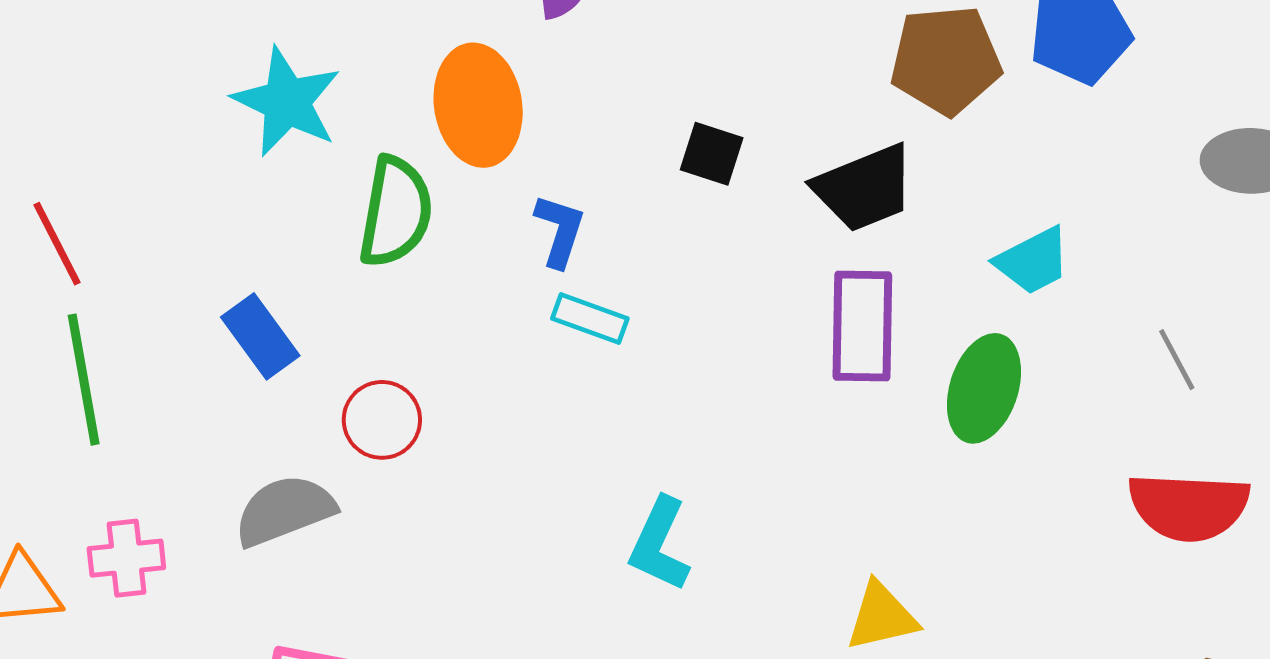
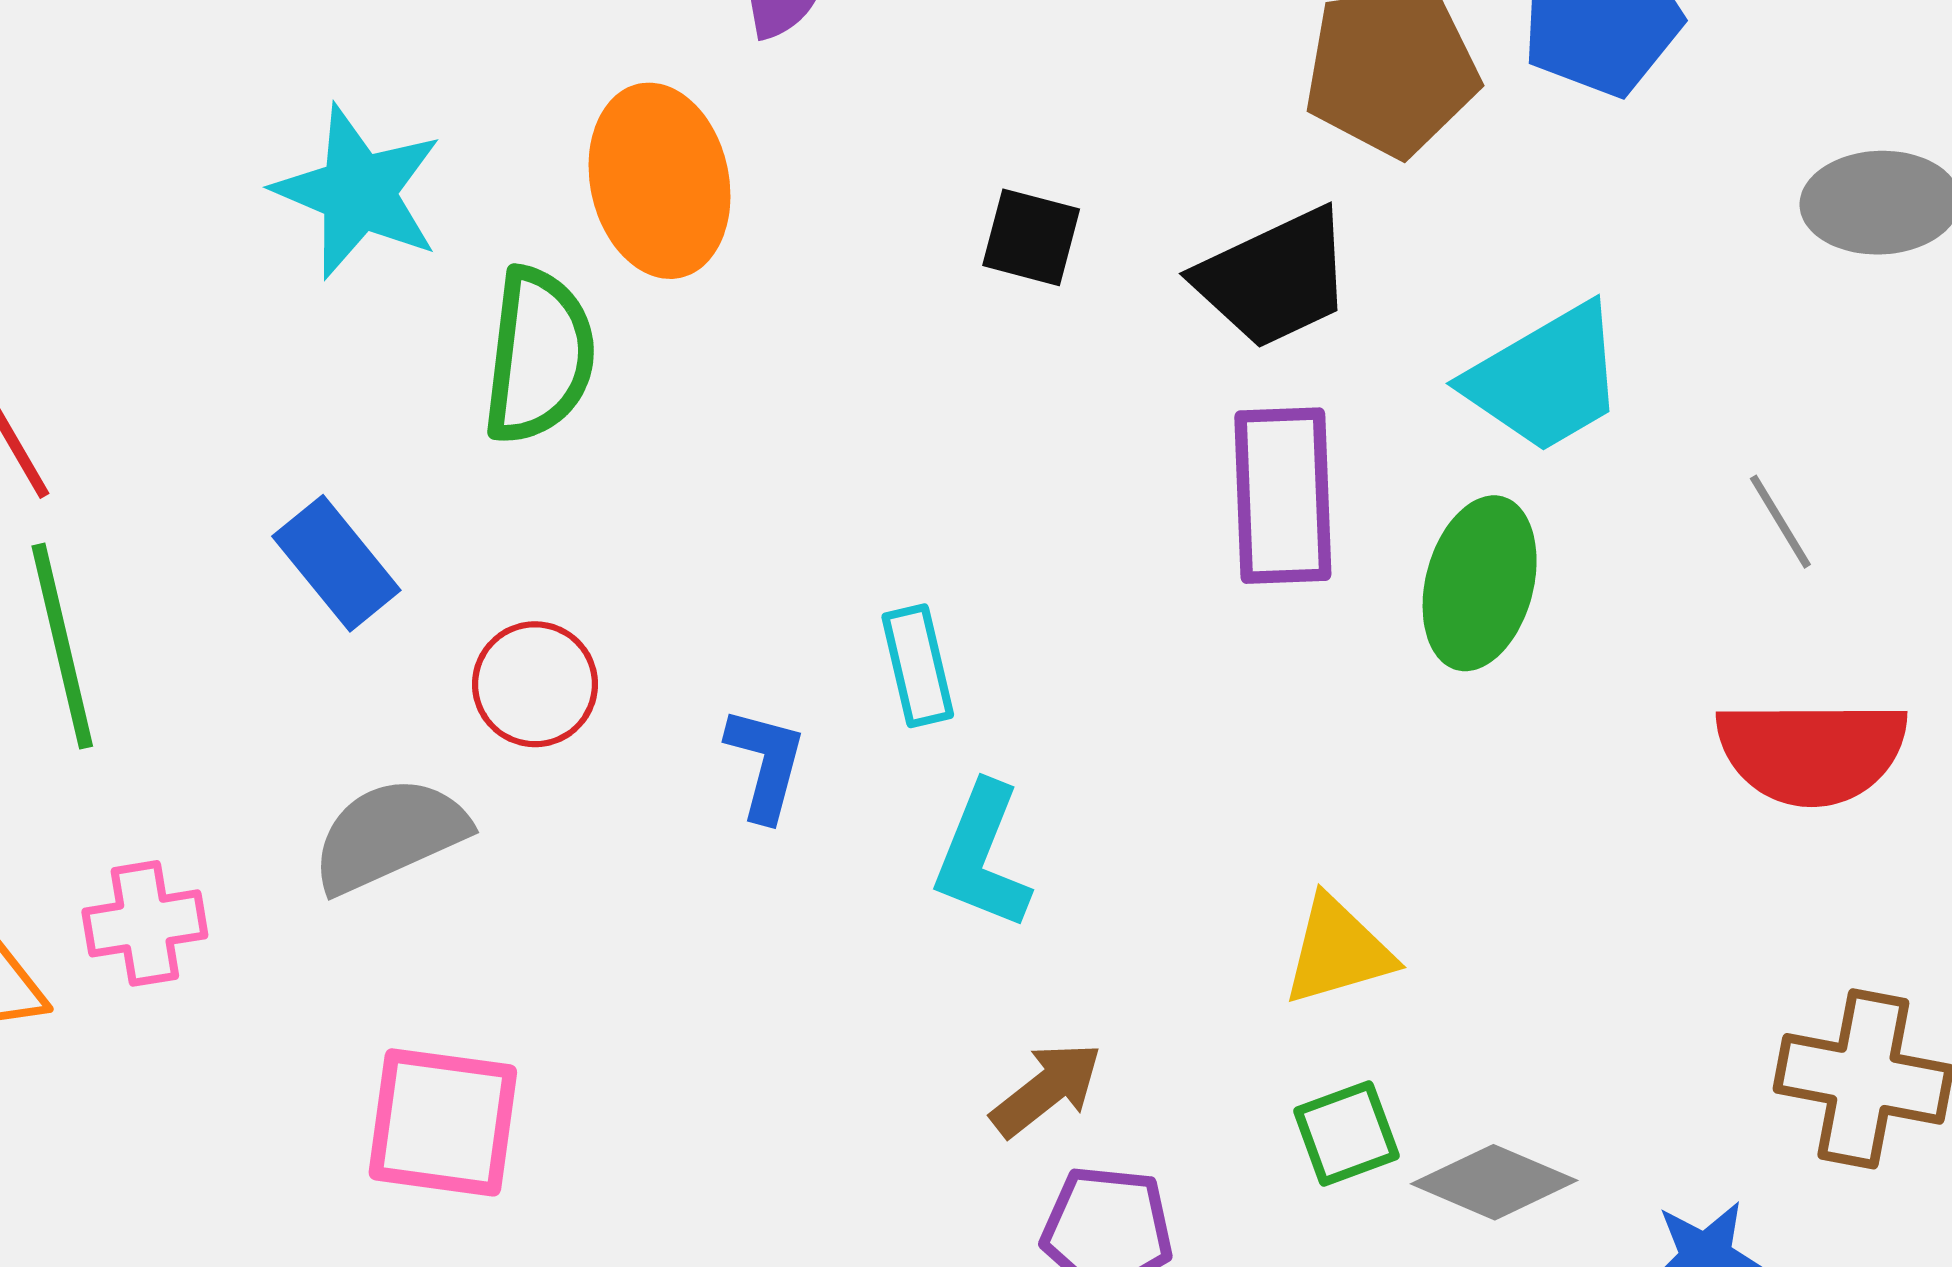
blue L-shape: (560, 231) -> (766, 764), moved
cyan trapezoid: (1033, 261) -> (1546, 379), size x1.4
cyan rectangle: (590, 319) -> (918, 666), moved, turned 60

